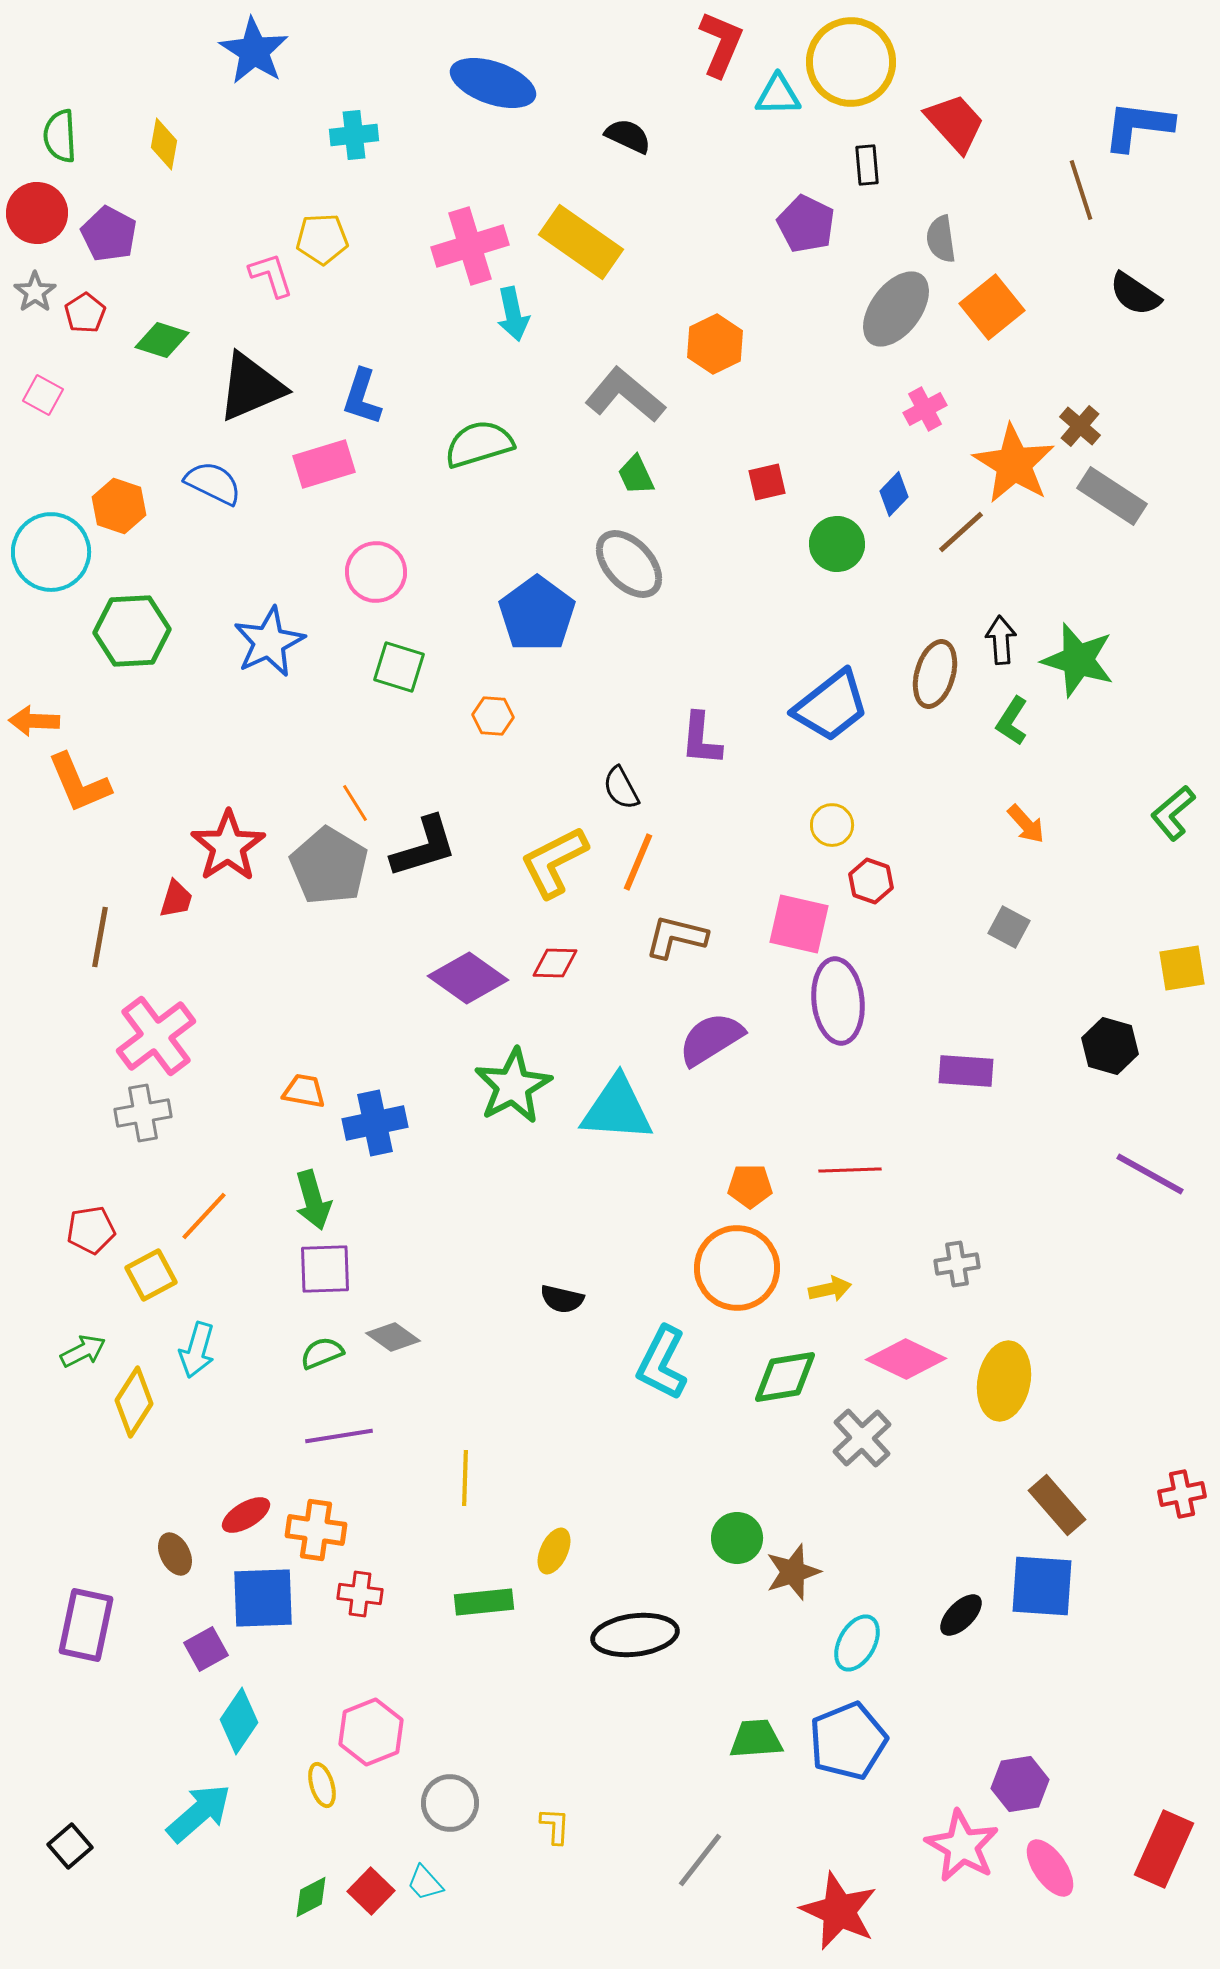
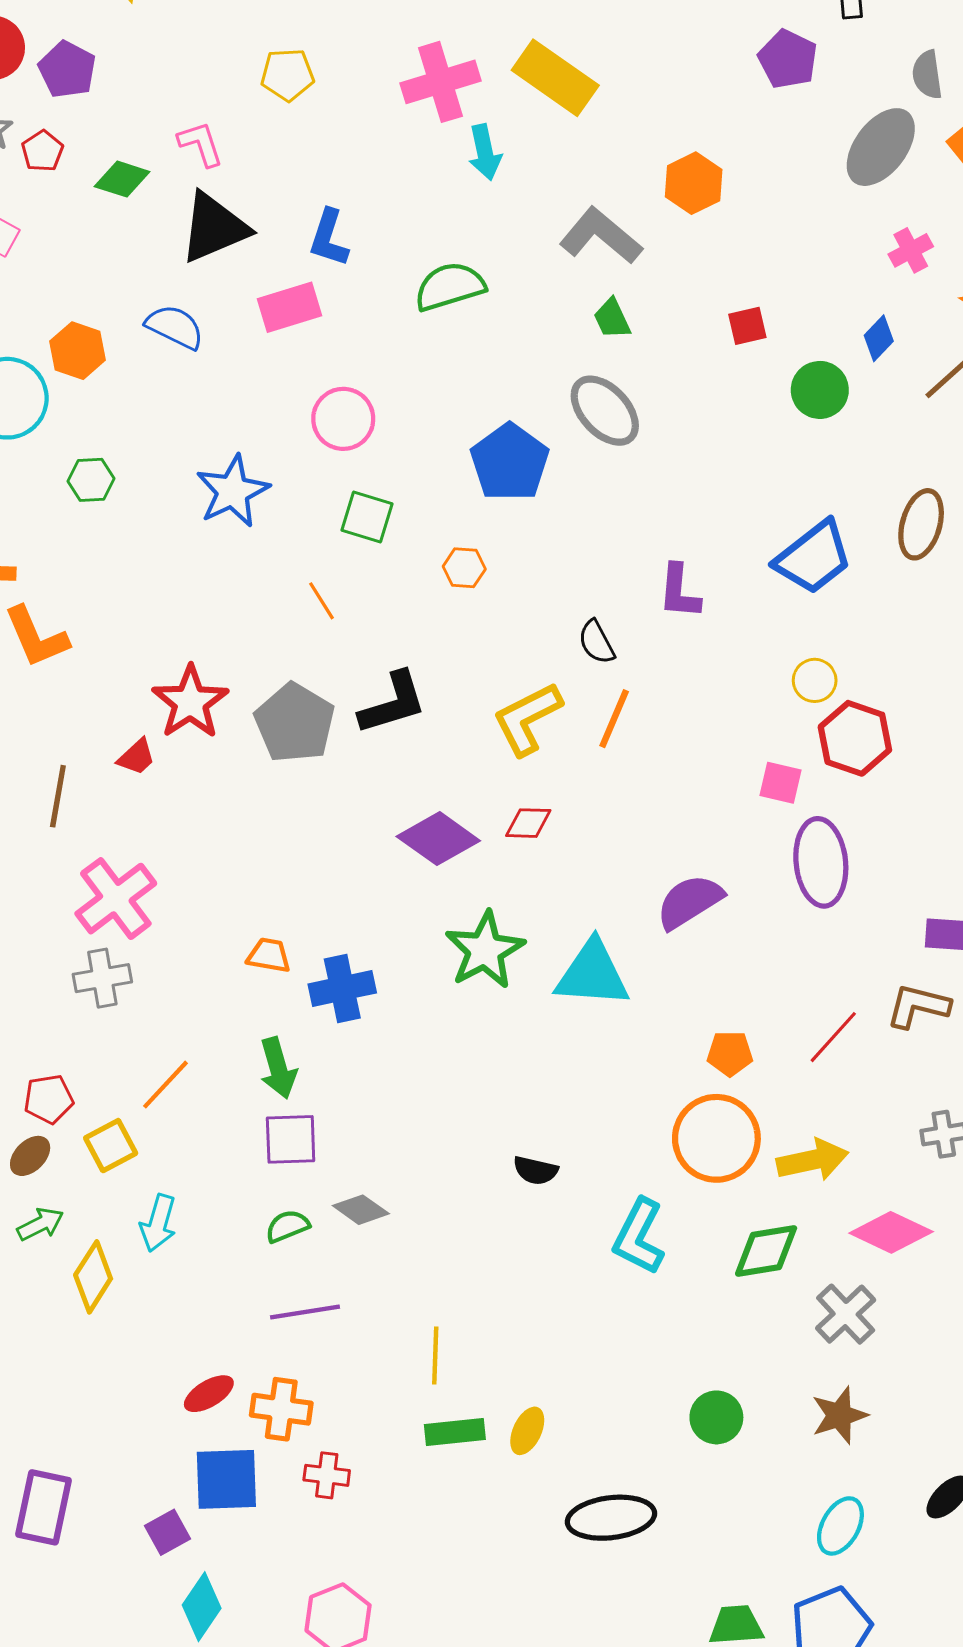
pink L-shape: (271, 275) -> (201, 144), moved
green hexagon: (132, 631) -> (91, 480), size x0.6
orange line: (355, 803) -> (322, 601), moved
red hexagon: (871, 881) -> (855, 738), size x1.6
red trapezoid: (176, 899) -> (137, 757), turned 30
pink square: (799, 924) -> (780, 783), size x0.7
brown L-shape: (676, 937) -> (918, 1006), moved
red line: (850, 1170) -> (833, 1037), turned -46
yellow arrow: (830, 1289) -> (813, 1160), size x1.6
brown ellipse: (175, 1554) -> (30, 1156), moved, turned 72
brown star: (793, 1572) -> (839, 1415), moved
green rectangle: (484, 1602) -> (455, 1432), moved

